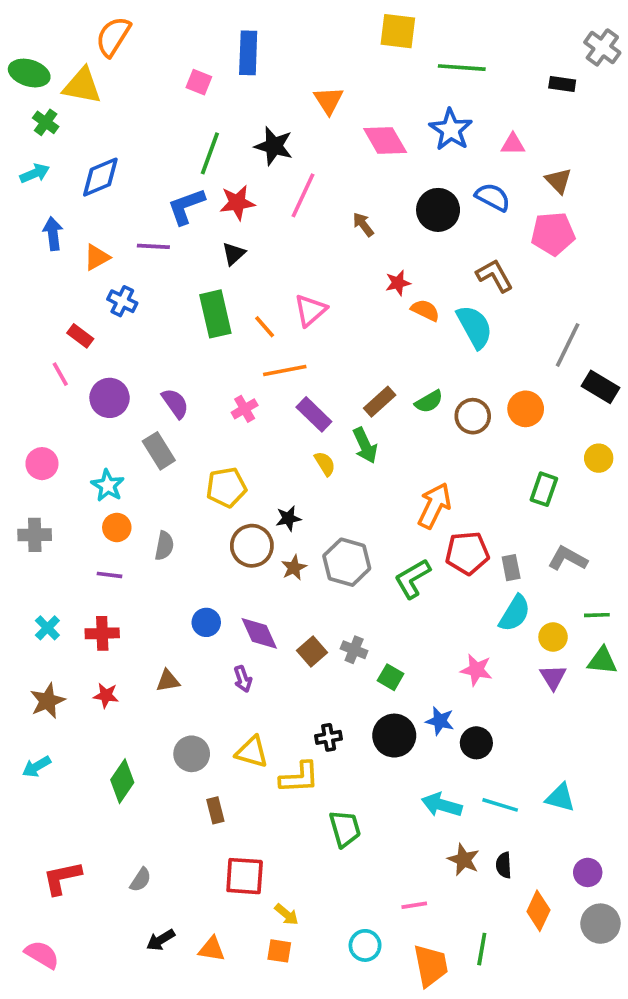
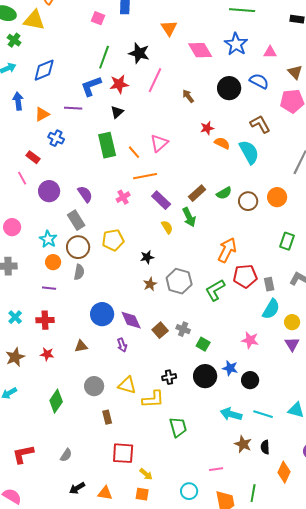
brown circle: (252, 546) -> (78, 247), moved
blue circle: (206, 622) -> (102, 314), size x1.5

